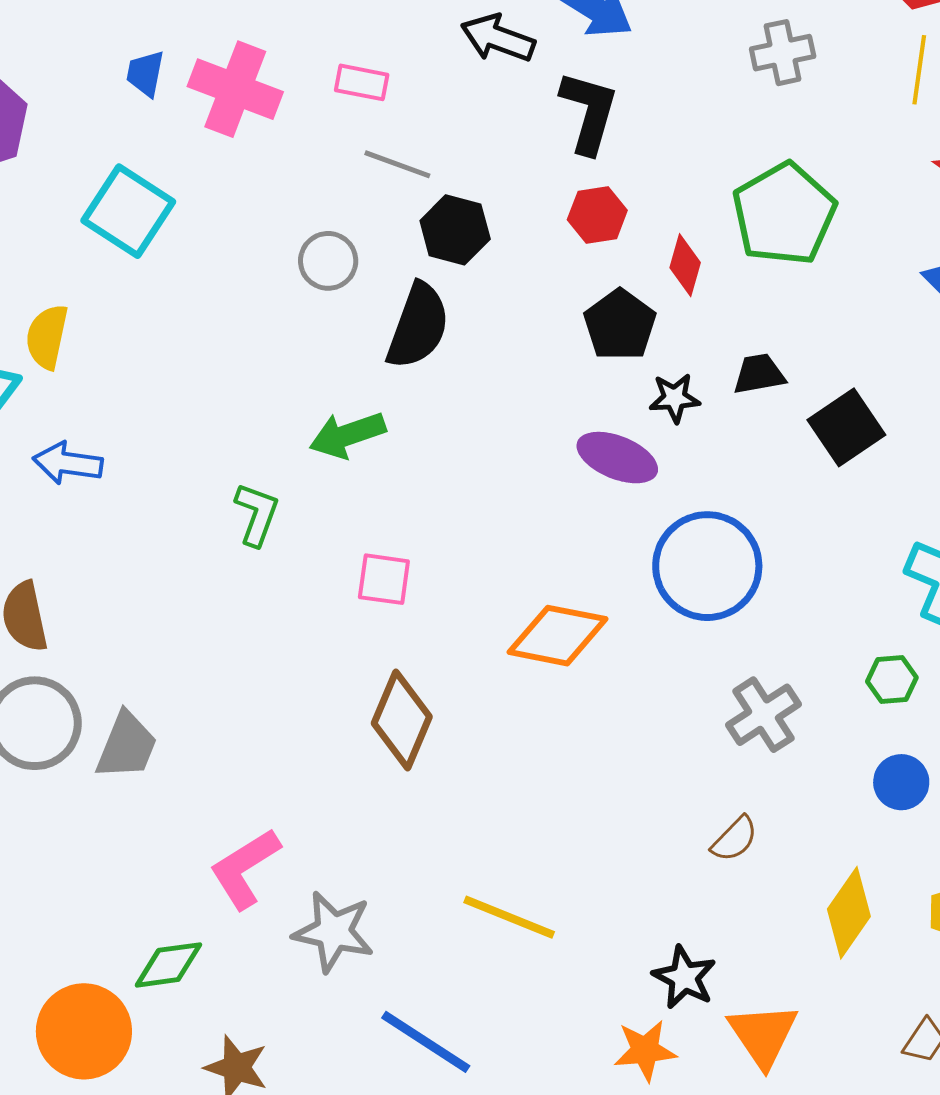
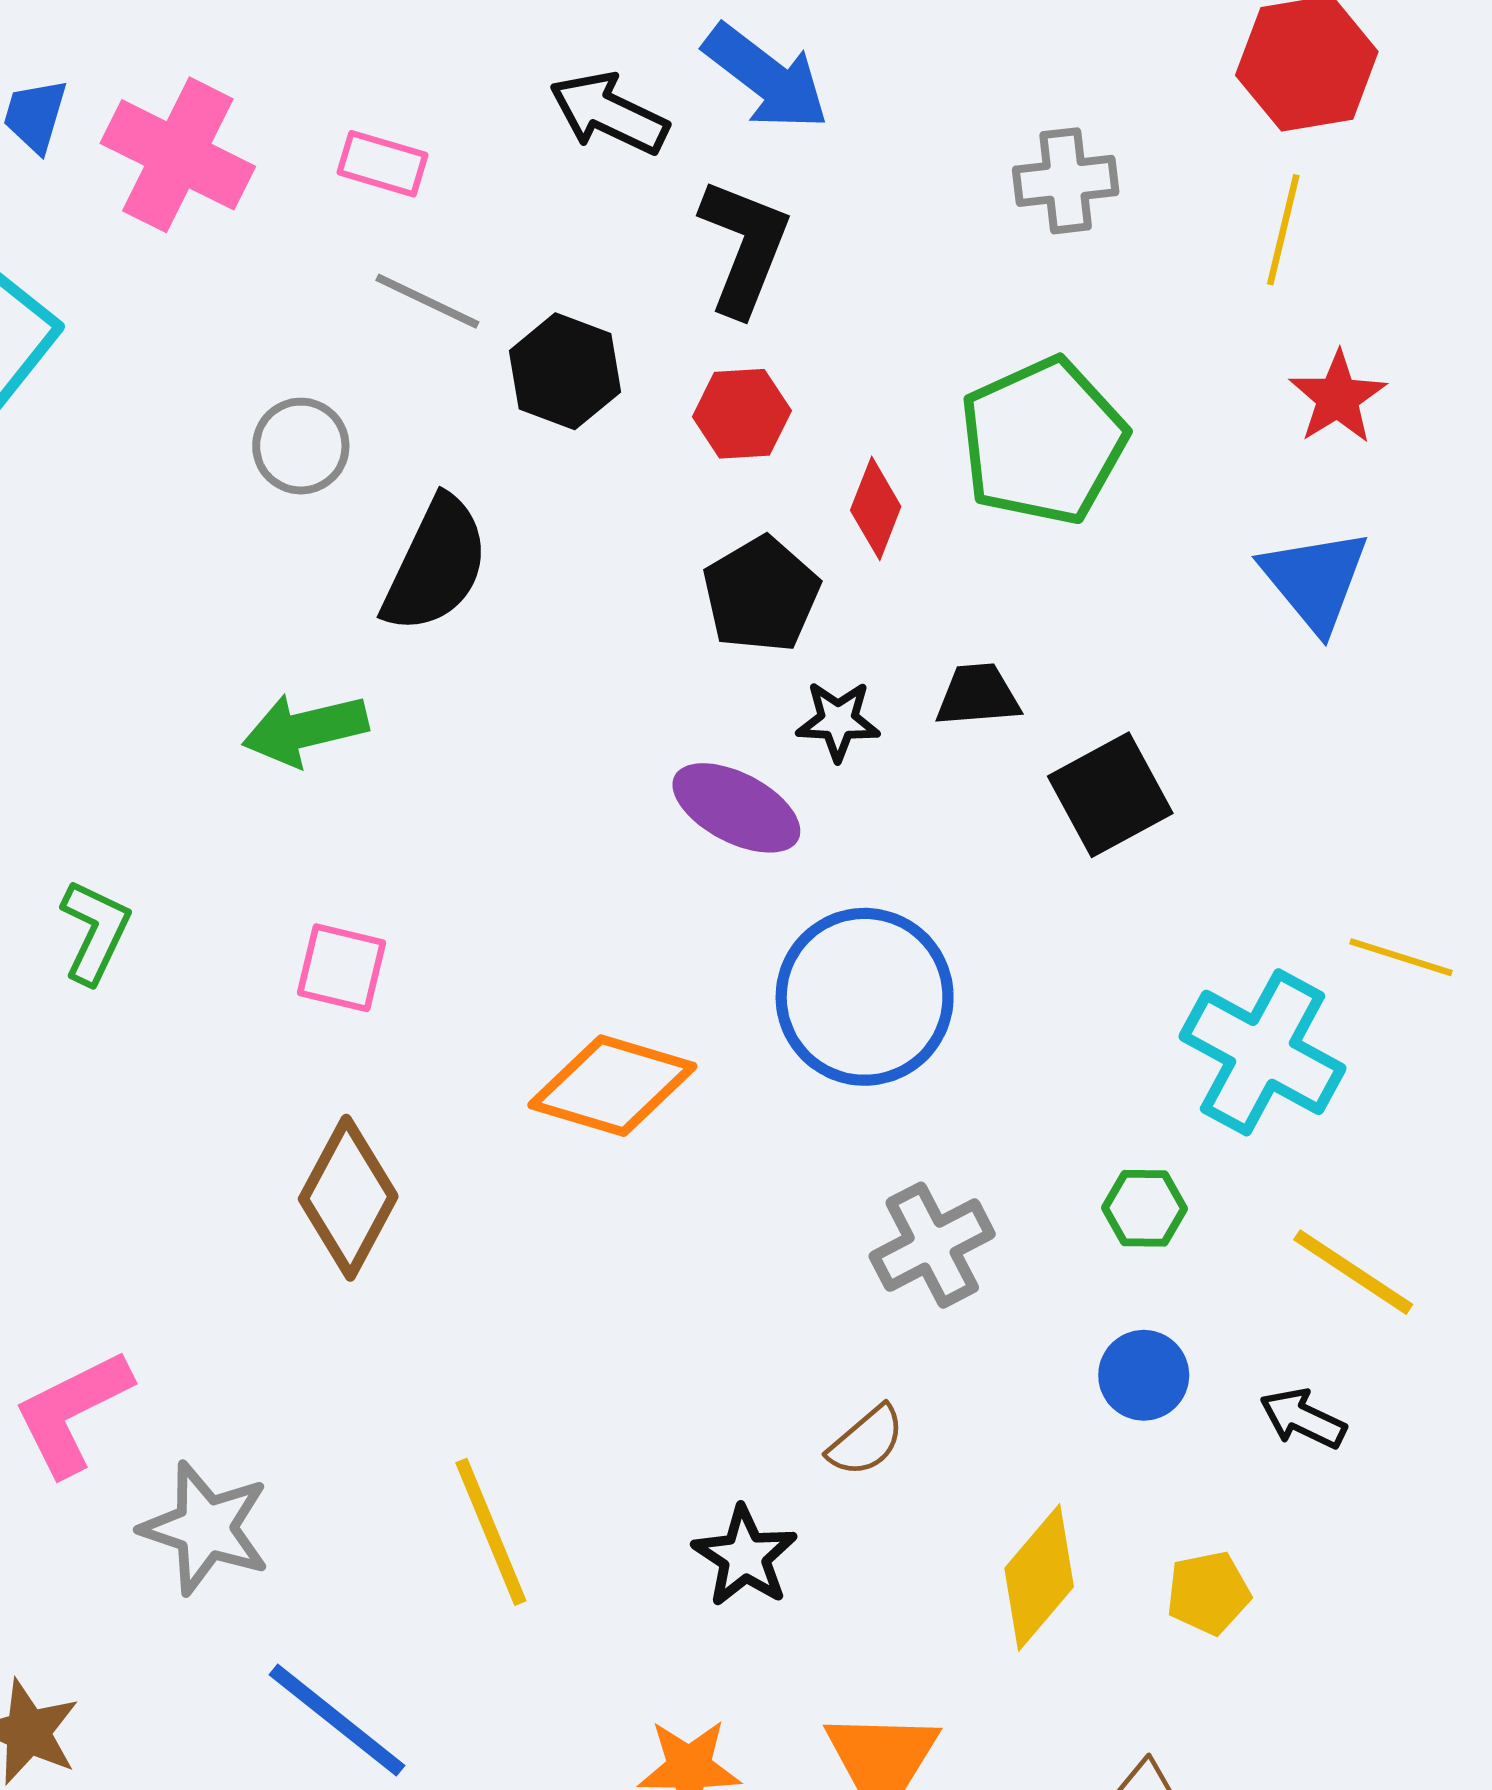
black hexagon: (455, 230) -> (565, 371), moved
green L-shape: (257, 514) -> (95, 932), moved
yellow line: (509, 917) -> (491, 1532), turned 40
black star: (684, 977) -> (745, 1556), moved

